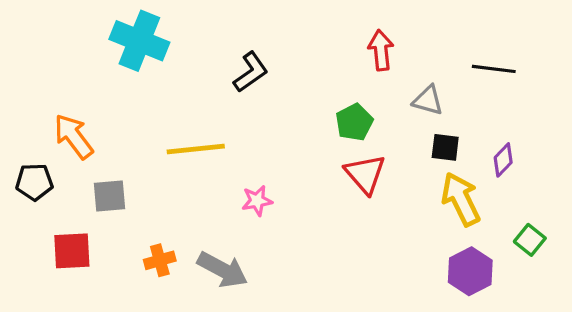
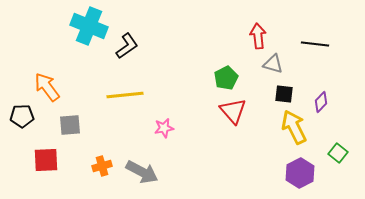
red arrow: (381, 50) -> (258, 36), moved
black L-shape: (251, 72) -> (127, 46), moved

